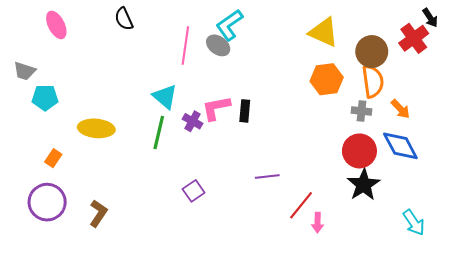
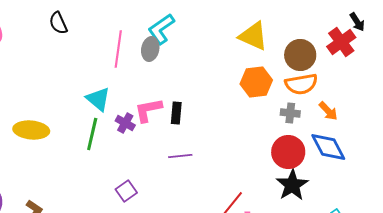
gray ellipse: (218, 45) -> (150, 49), turned 65
orange semicircle: (373, 81) -> (301, 84), turned 88
purple line: (267, 177) -> (180, 156), moved

